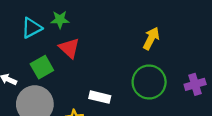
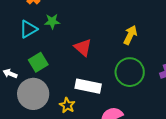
red triangle: (69, 48) -> (83, 47), moved
white rectangle: (100, 97) -> (88, 86), size x1.4

